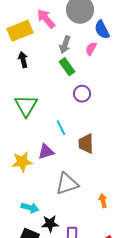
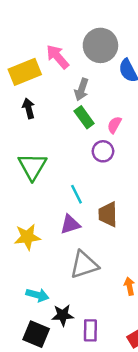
pink semicircle: (91, 49) -> (114, 125), moved
purple triangle: (46, 152) -> (70, 224), moved

